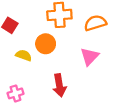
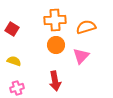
orange circle: (46, 44) -> (56, 45), moved
yellow semicircle: (24, 55) -> (14, 61), moved

